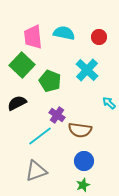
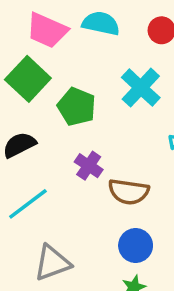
pink trapezoid: (33, 37) -> (47, 30), turned -60
cyan line: (40, 136) -> (28, 204), moved

